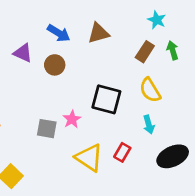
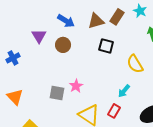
brown rectangle: (145, 52) -> (117, 17), moved
purple triangle: (23, 53) -> (39, 36), turned 35
black square: (106, 99) -> (106, 46), moved, size x0.7
cyan arrow: (149, 125) -> (124, 91), moved, turned 56

